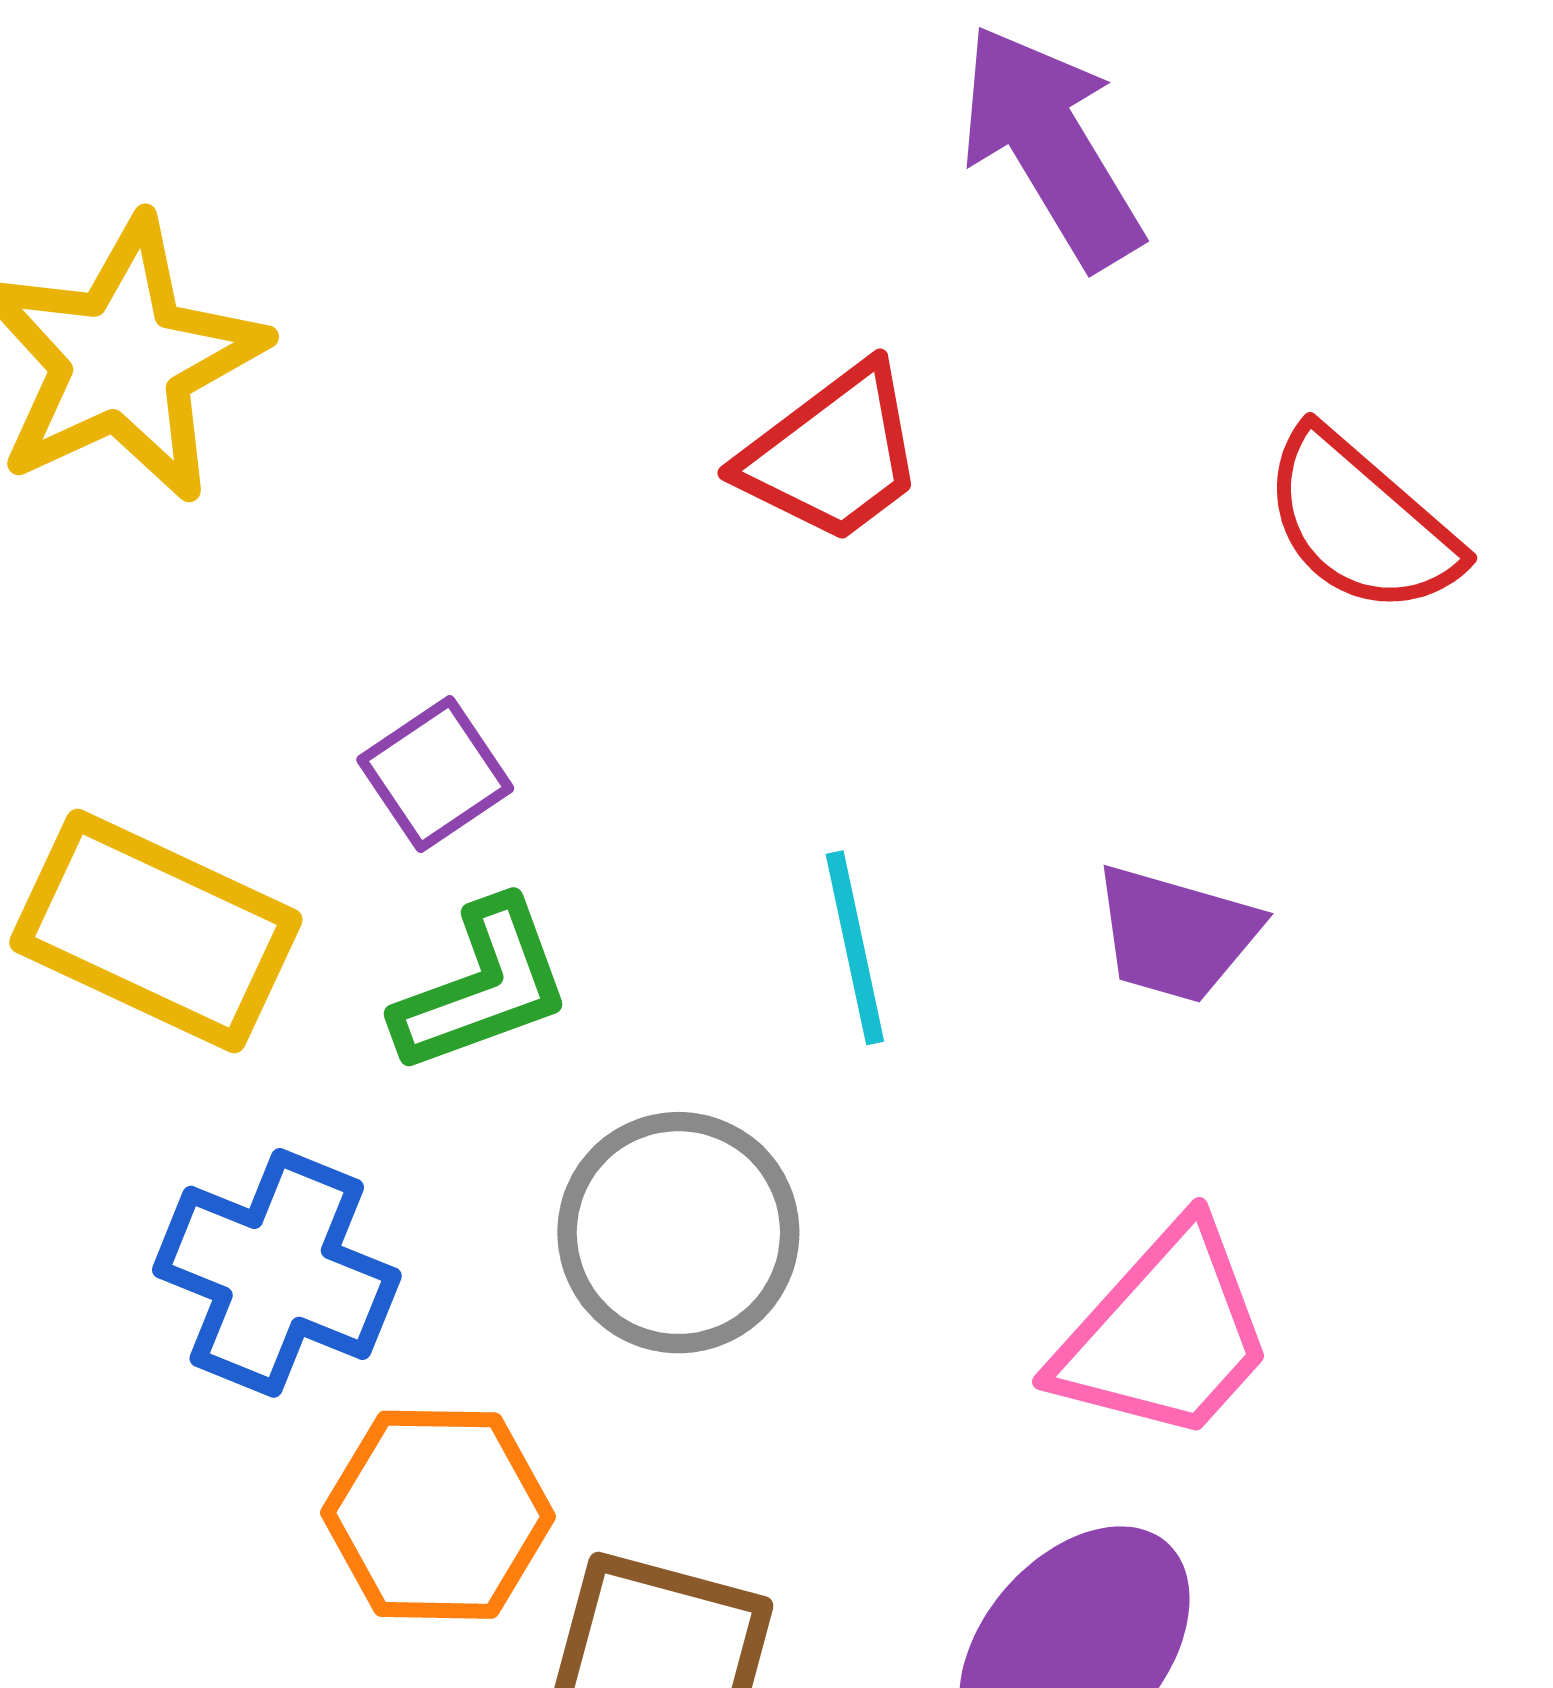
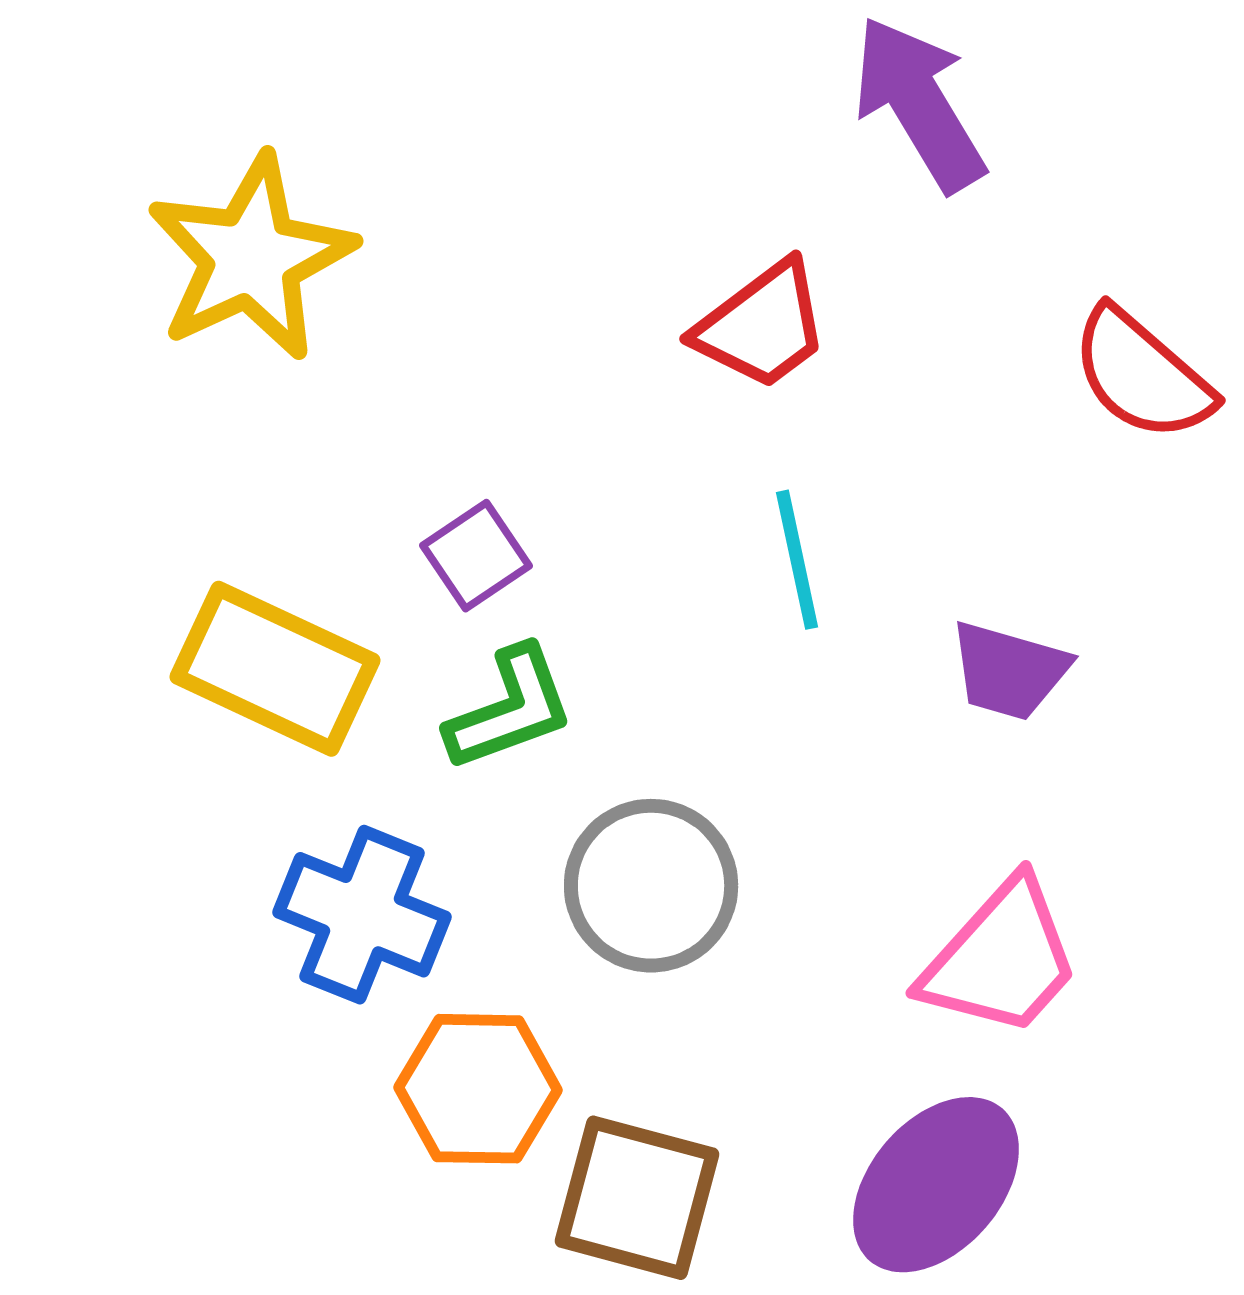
cyan line: (855, 948) -> (797, 560), moved

